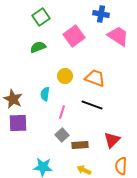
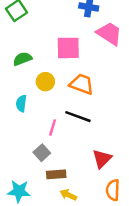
pink square: (74, 36) -> (68, 48), moved, turned 35
green semicircle: (38, 47) -> (22, 59), moved
pink line: (62, 112) -> (53, 127), moved
brown rectangle: (80, 145) -> (56, 174), moved

